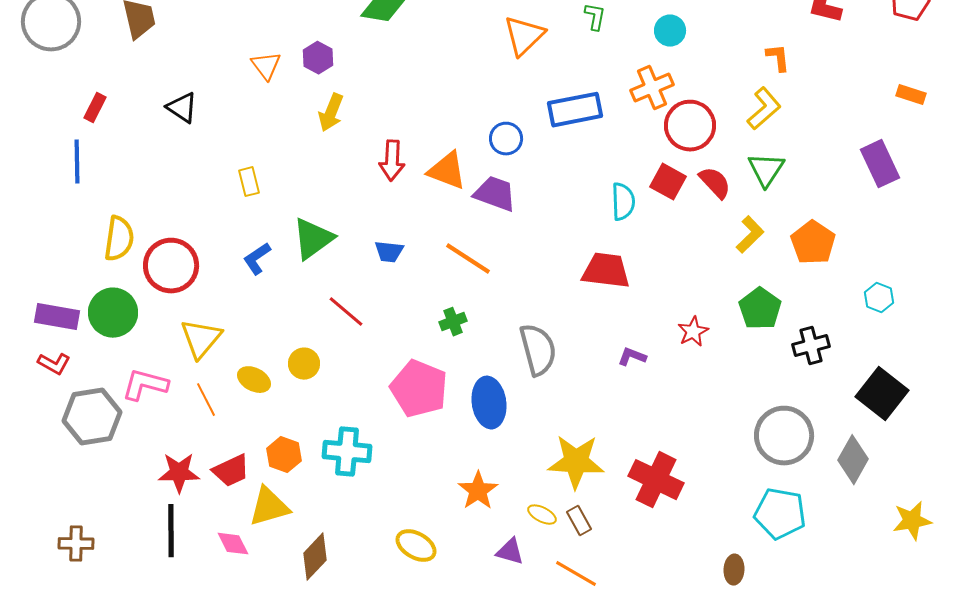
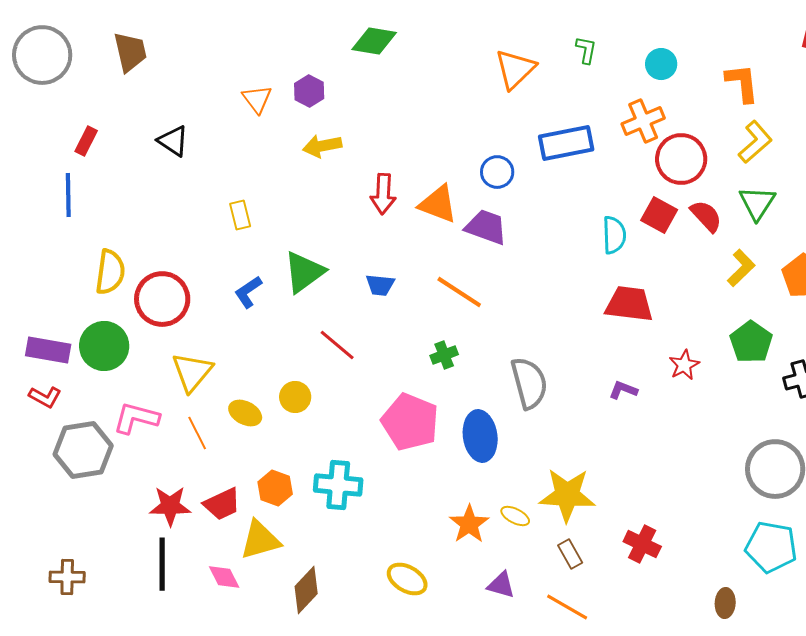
orange L-shape: (778, 58) -> (742, 83), moved, size x1.4
yellow arrow: (331, 113) -> (322, 146), turned 57
red trapezoid: (606, 271) -> (629, 304), moved
red cross: (656, 480) -> (642, 544), moved, size x0.7
yellow ellipse: (542, 515) -> (515, 516), moved

